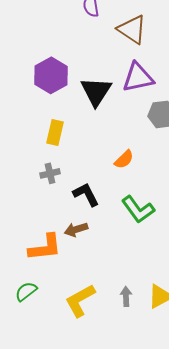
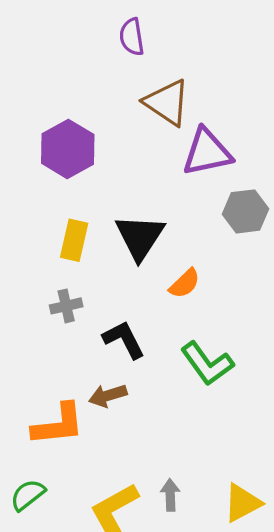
brown triangle: (132, 29) -> (167, 103), moved
black triangle: (96, 91) -> (140, 237), moved
gray arrow: (126, 296) -> (170, 495), moved

